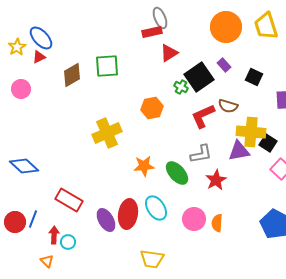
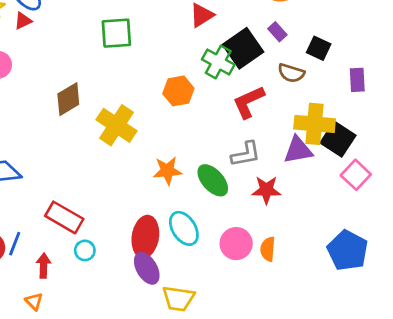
brown diamond: (72, 75) -> (68, 99), moved
green cross: (181, 87) -> (218, 62), size x1.6
brown semicircle: (228, 106) -> (291, 73), moved
yellow cross: (107, 133) -> (116, 125), turned -32
black square: (268, 143) -> (338, 139), size x1.4
red star: (216, 180) -> (266, 190), turned 30
purple ellipse: (106, 220) -> (147, 268), moved
cyan circle: (68, 242) -> (85, 250), moved

